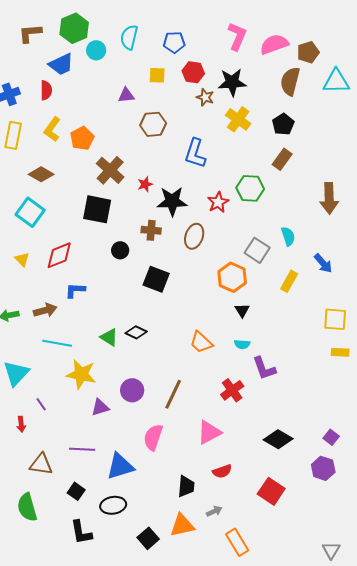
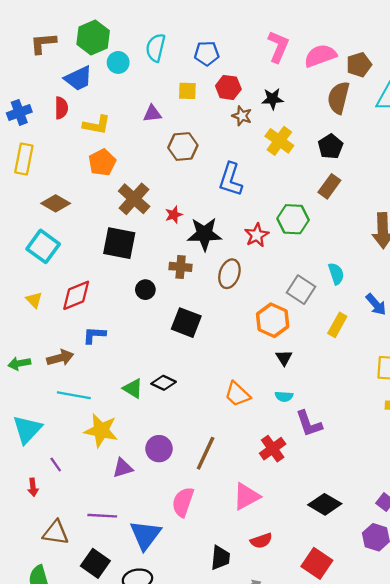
black star: (232, 82) -> (273, 99), size x0.7
yellow L-shape: (52, 129) -> (97, 125), moved, turned -115
blue triangle: (120, 466) -> (145, 535), turned -36
black square: (76, 491) -> (95, 563), size x1.4

